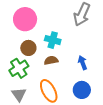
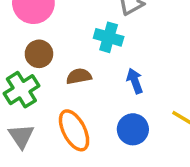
cyan cross: (53, 40) -> (109, 37), moved

